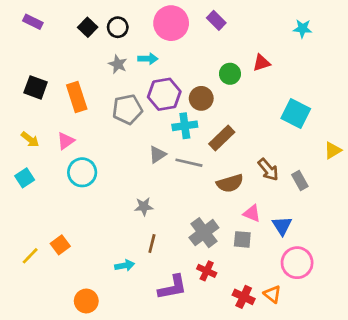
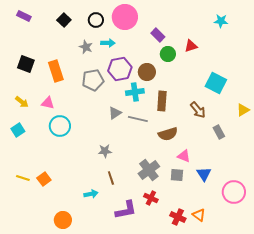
purple rectangle: (216, 20) -> (158, 35), moved
black circle: (118, 27) -> (96, 20), moved
brown rectangle: (222, 138) -> (162, 101), turned -42
pink triangle: (66, 141) -> (48, 103), turned 48
brown arrow: (268, 170) -> (198, 110), moved
blue triangle: (282, 226) -> (204, 174), moved
brown line: (152, 244) -> (111, 178), turned -32
yellow line: (30, 256) -> (23, 178), moved, turned 64
pink circle: (297, 263) -> (234, 192), moved

